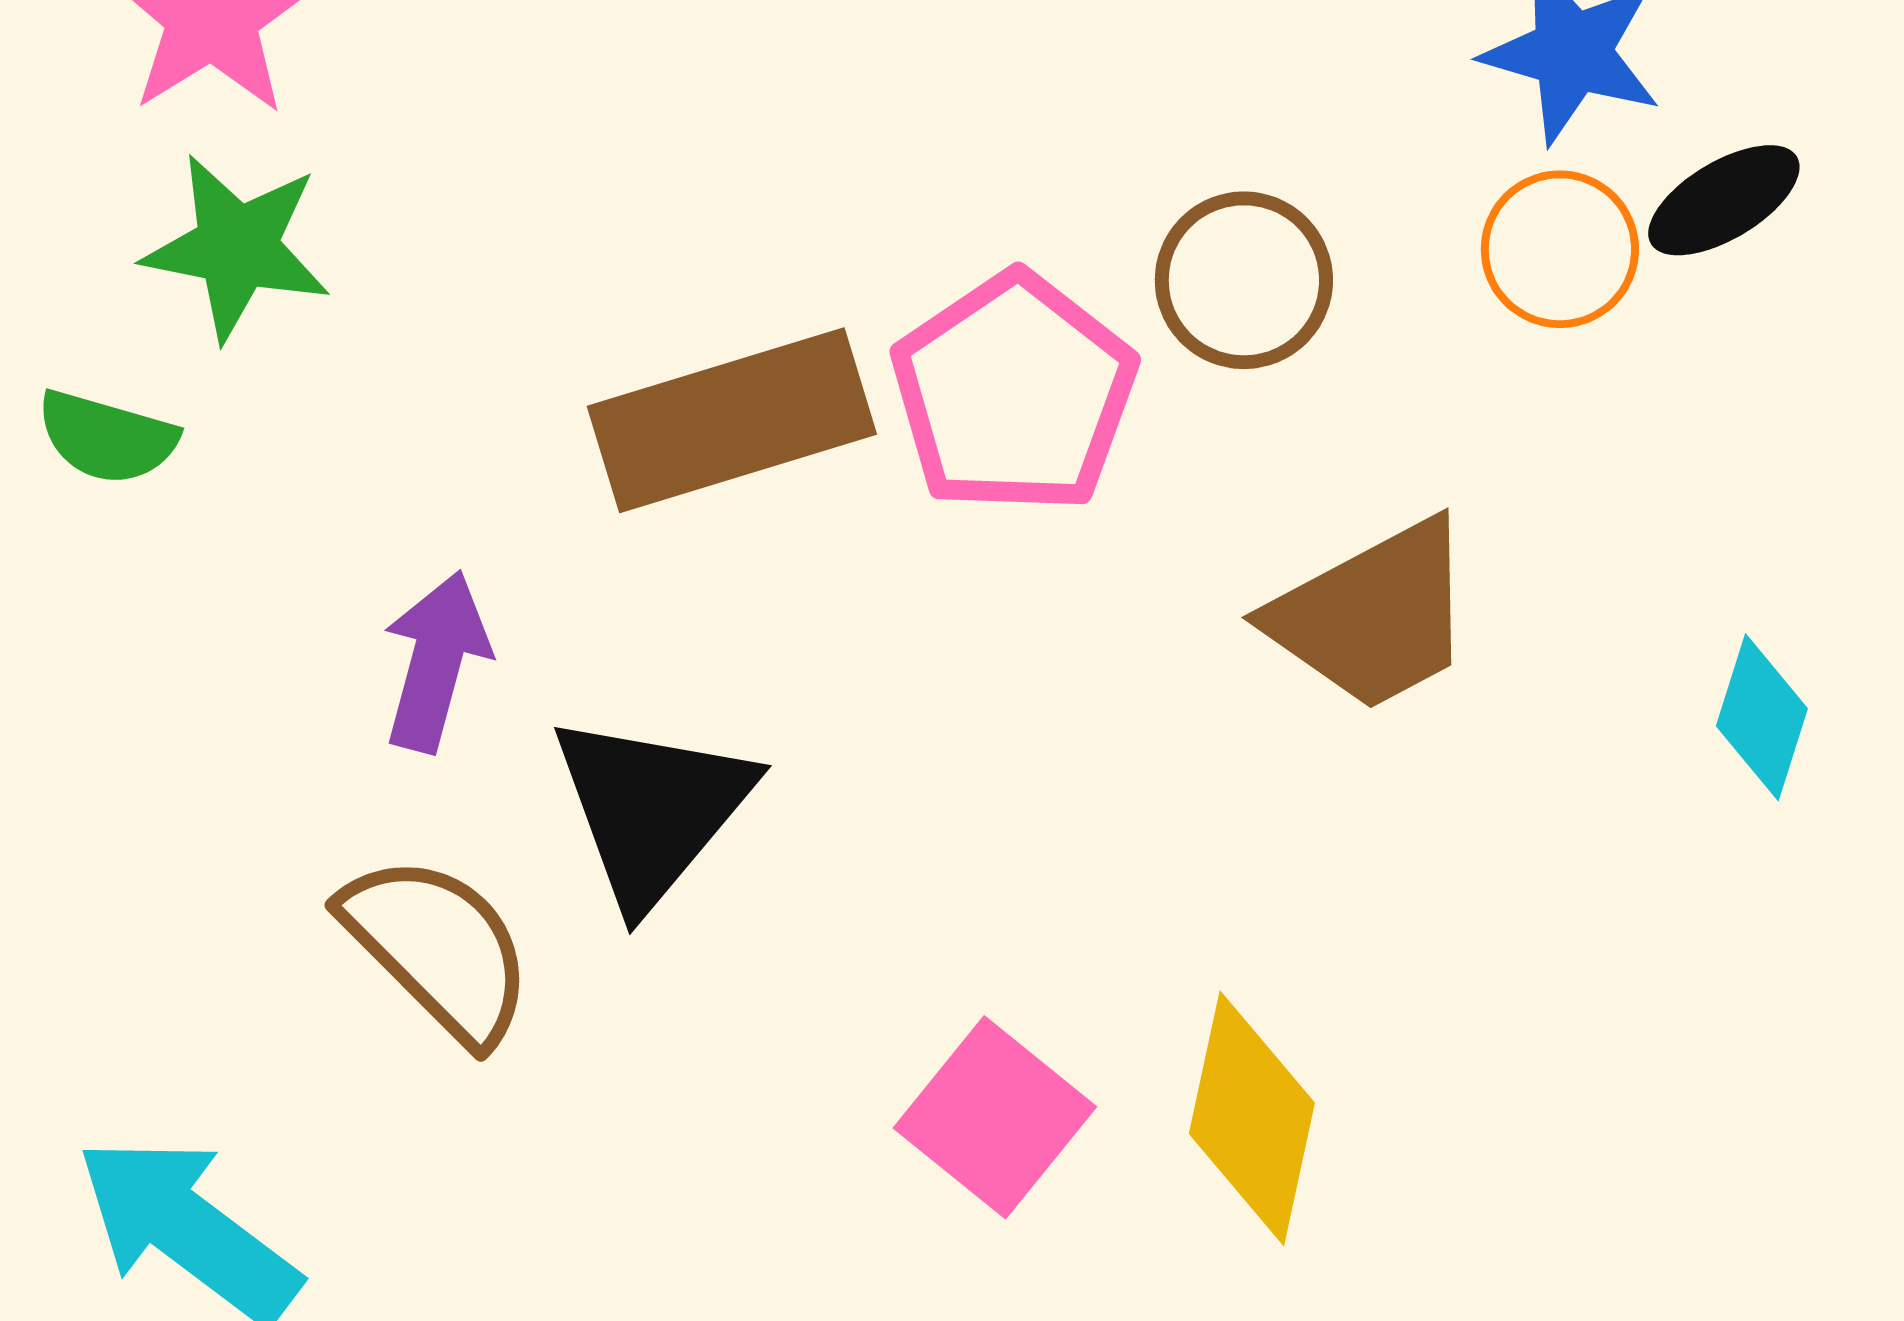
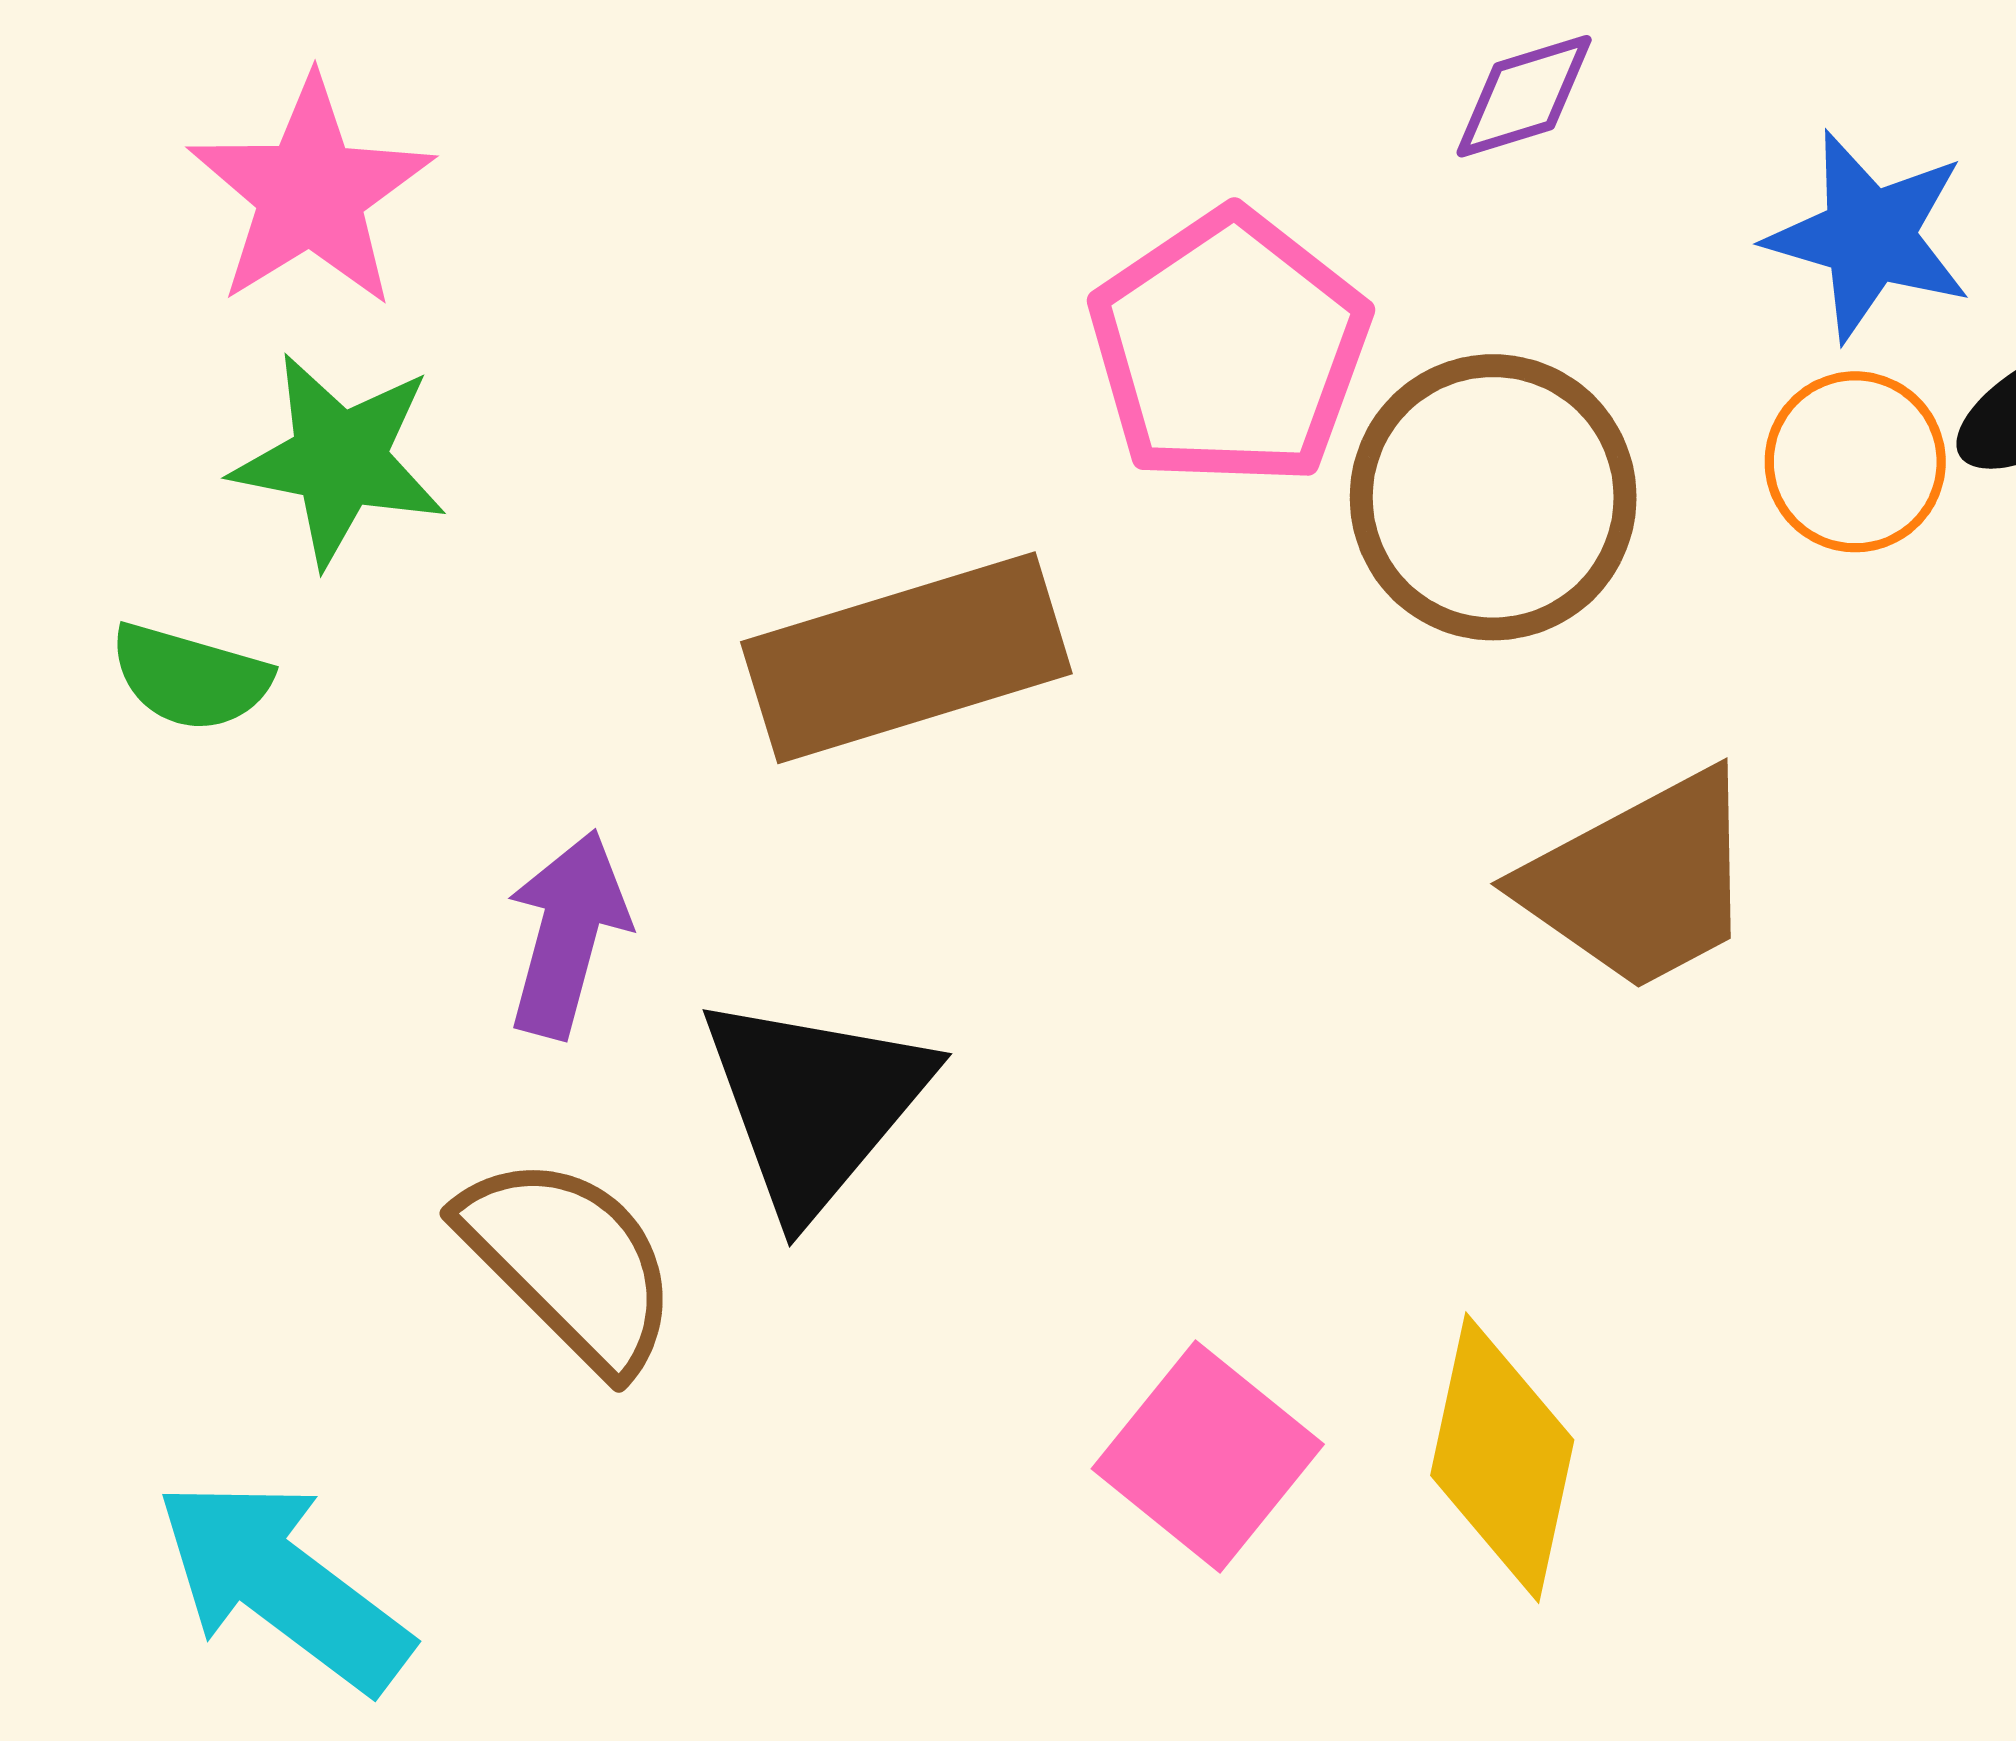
brown circle: (1244, 280) -> (1493, 497), size x1.4
pink pentagon: (1014, 393) -> (1230, 348), moved

